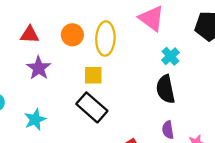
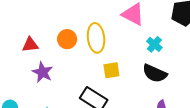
yellow square: (93, 75) -> (111, 70), moved
black semicircle: (166, 89) -> (155, 73), turned -45

